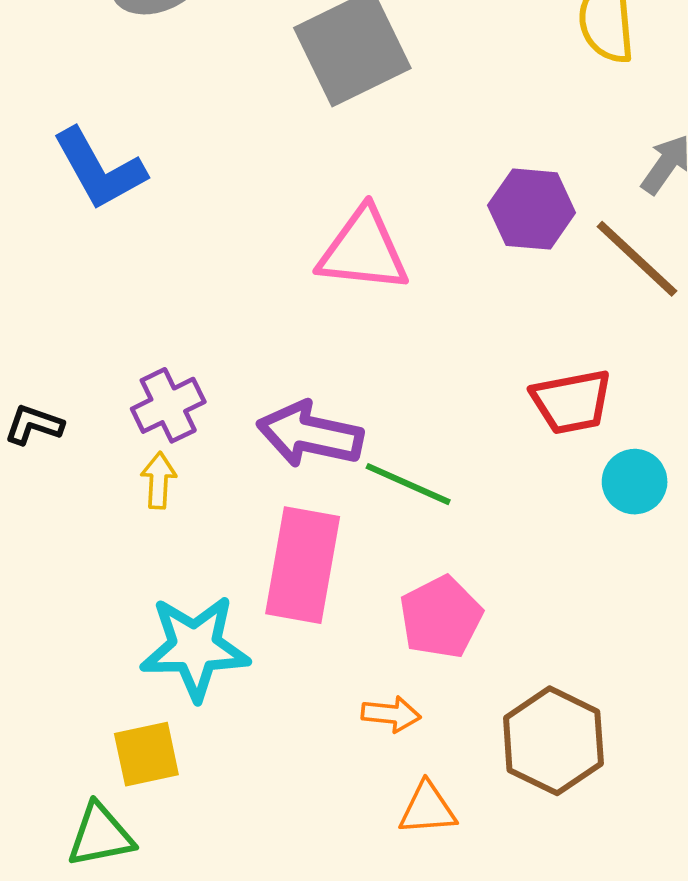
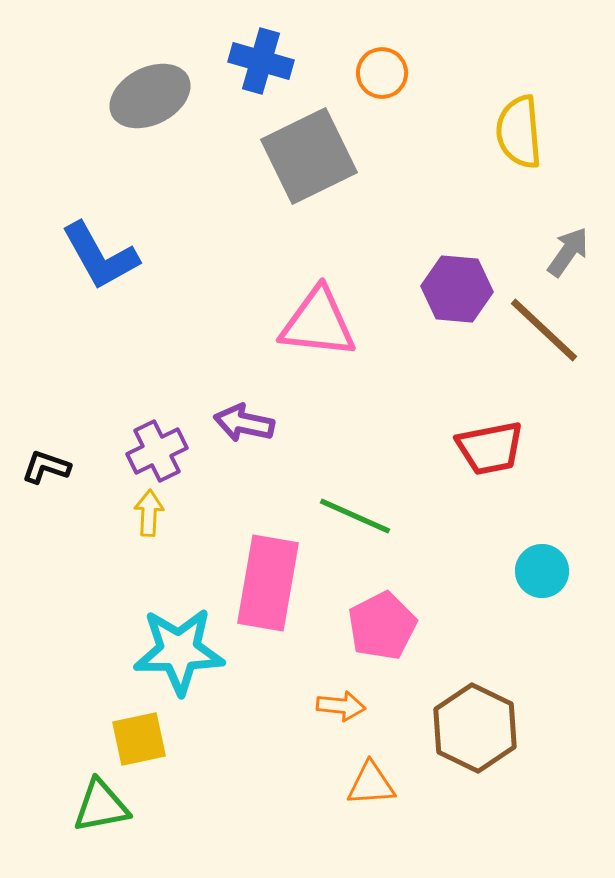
purple arrow: (310, 434) -> (244, 423), moved, size x0.7
cyan circle: (635, 482) -> (542, 571), moved

